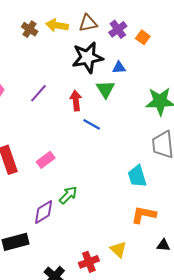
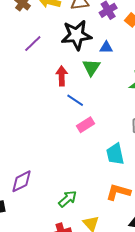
purple line: (38, 93) -> (33, 44), moved
pink rectangle: (46, 160) -> (85, 125), moved
green arrow: (68, 195) -> (68, 199), moved

